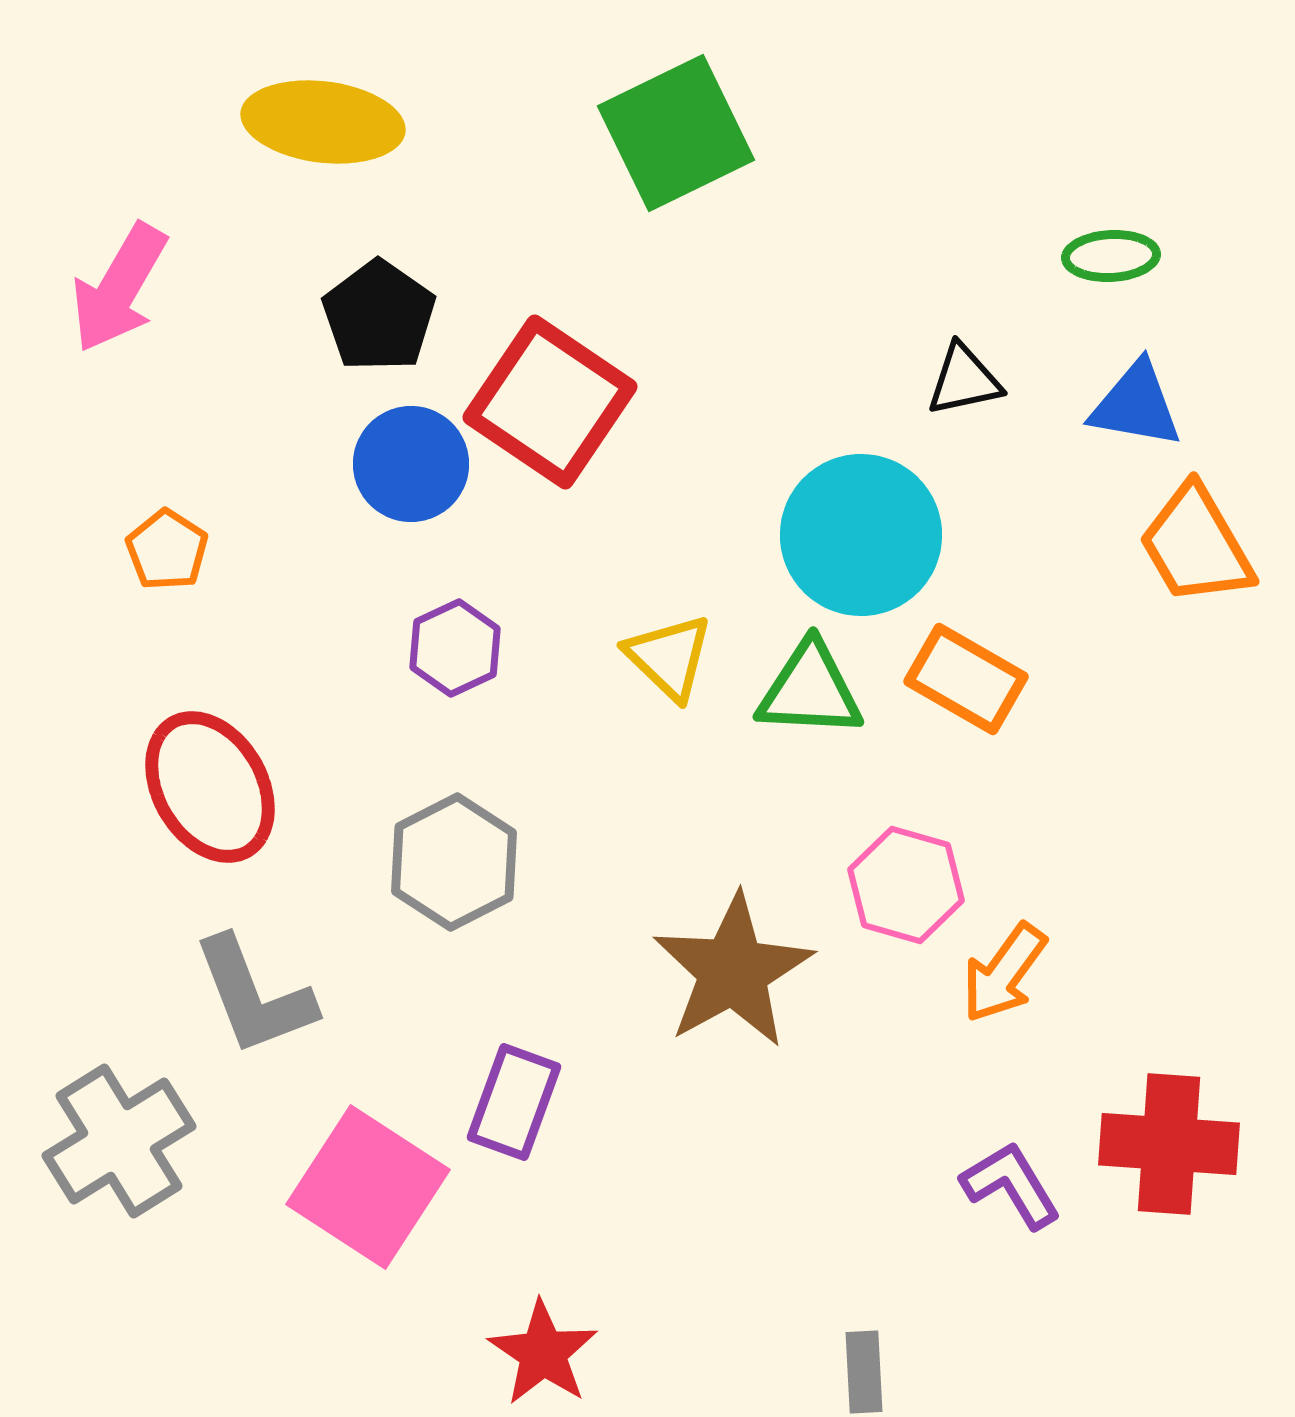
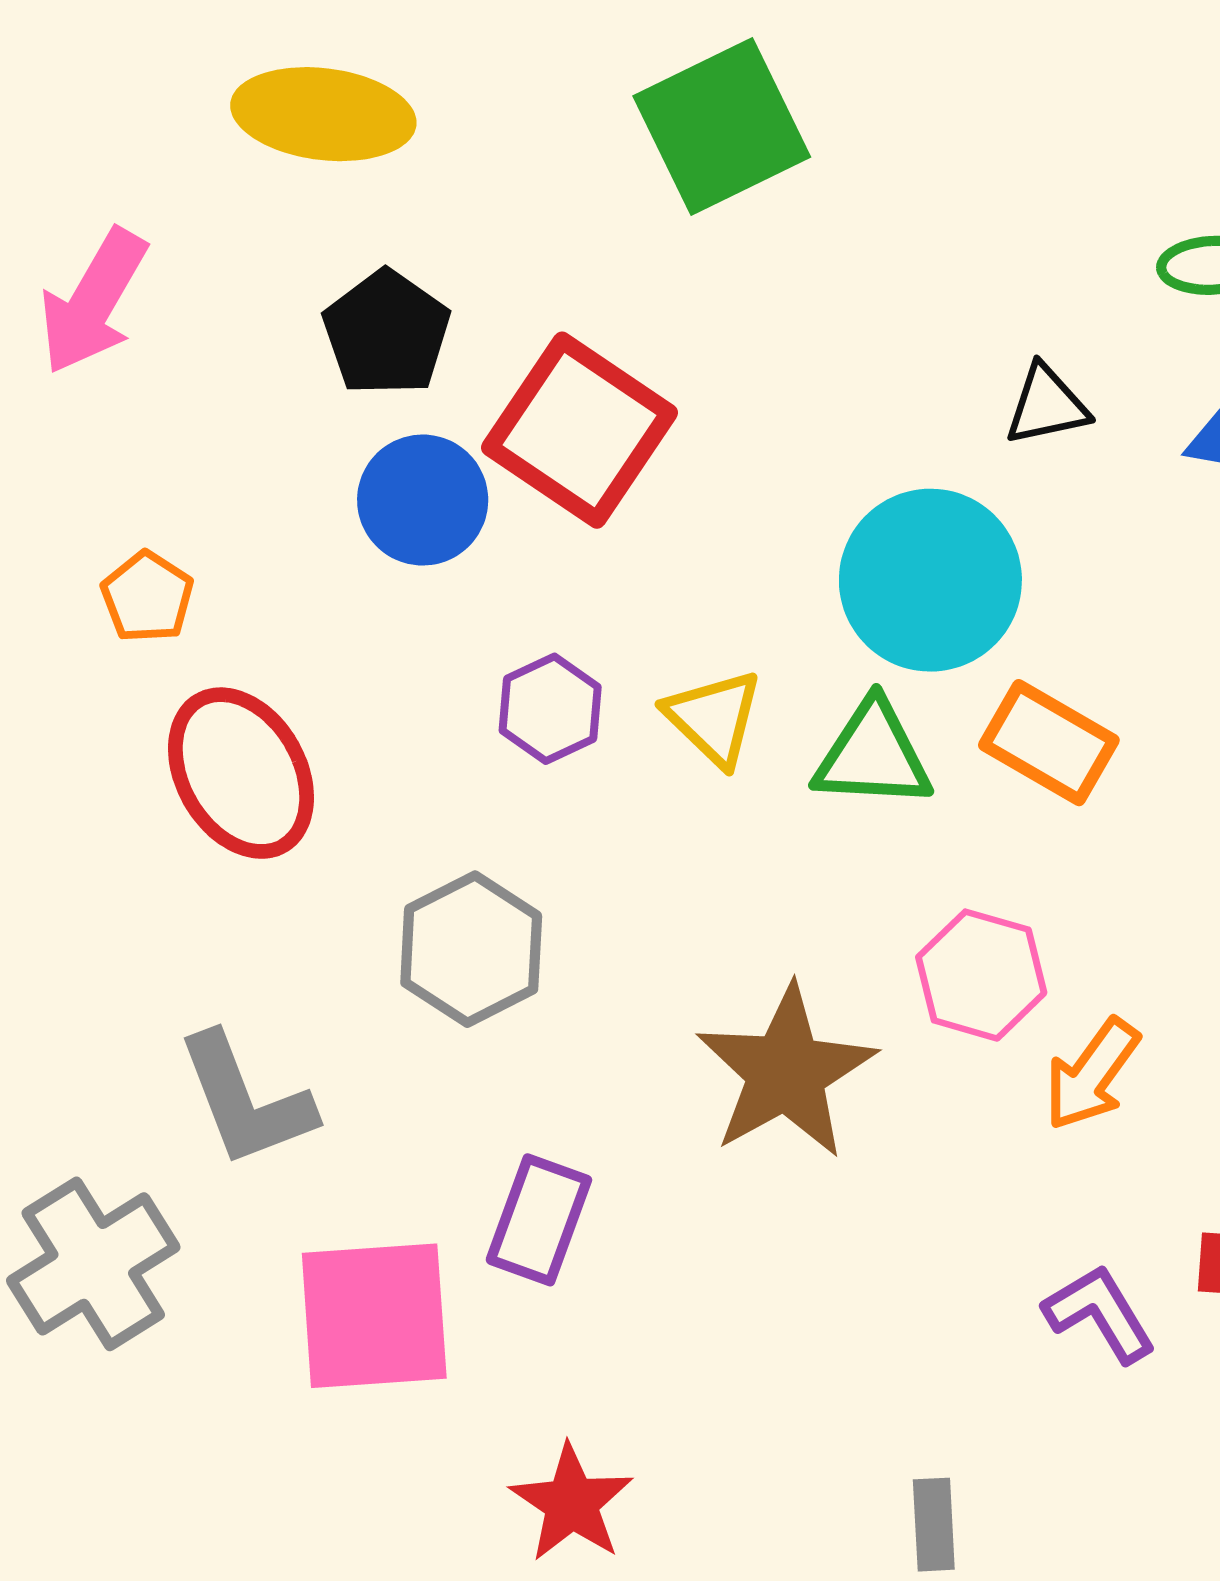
purple hexagon: (455, 648) -> (550, 709), moved
red ellipse: (210, 787) -> (241, 773), moved
pink square: (368, 1187) -> (374, 1316), turned -37

